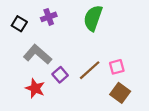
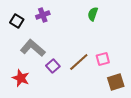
green semicircle: (93, 18) -> (93, 14), moved, size x0.6
red star: (35, 88) -> (21, 78), moved
brown square: (120, 93) -> (116, 82), moved, turned 36

